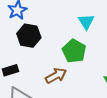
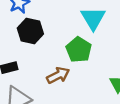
cyan triangle: (86, 22) -> (93, 18), size x1.4

